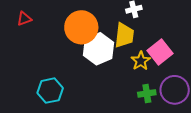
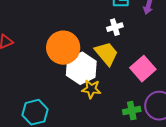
yellow trapezoid: (124, 35) -> (106, 54), turned -44
yellow star: (141, 61) -> (91, 89), moved, turned -30

